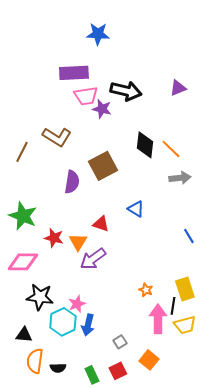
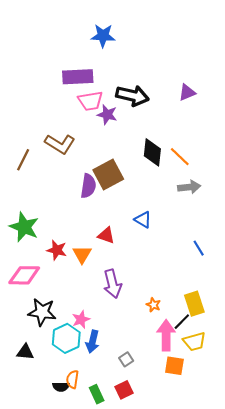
purple semicircle: (72, 182) -> (88, 186), moved
purple arrow: (93, 259) -> (112, 284), moved, turned -68
black line: (173, 306) -> (182, 322), turned 36
orange square: (149, 360) -> (174, 366), moved, turned -30
orange semicircle: (35, 361) -> (73, 379), moved, size x0.7

